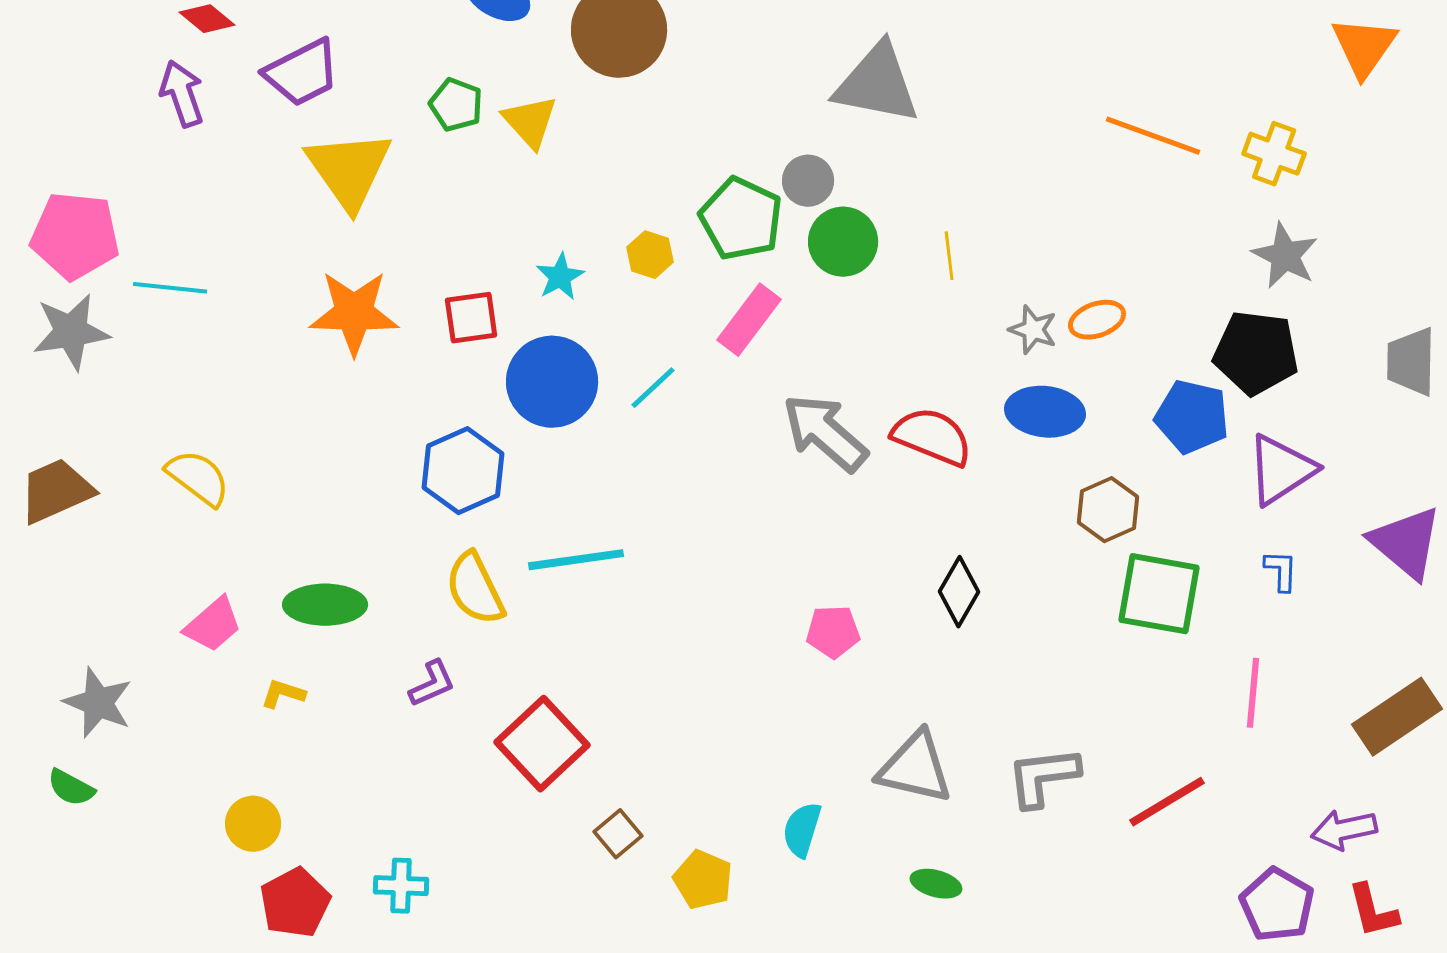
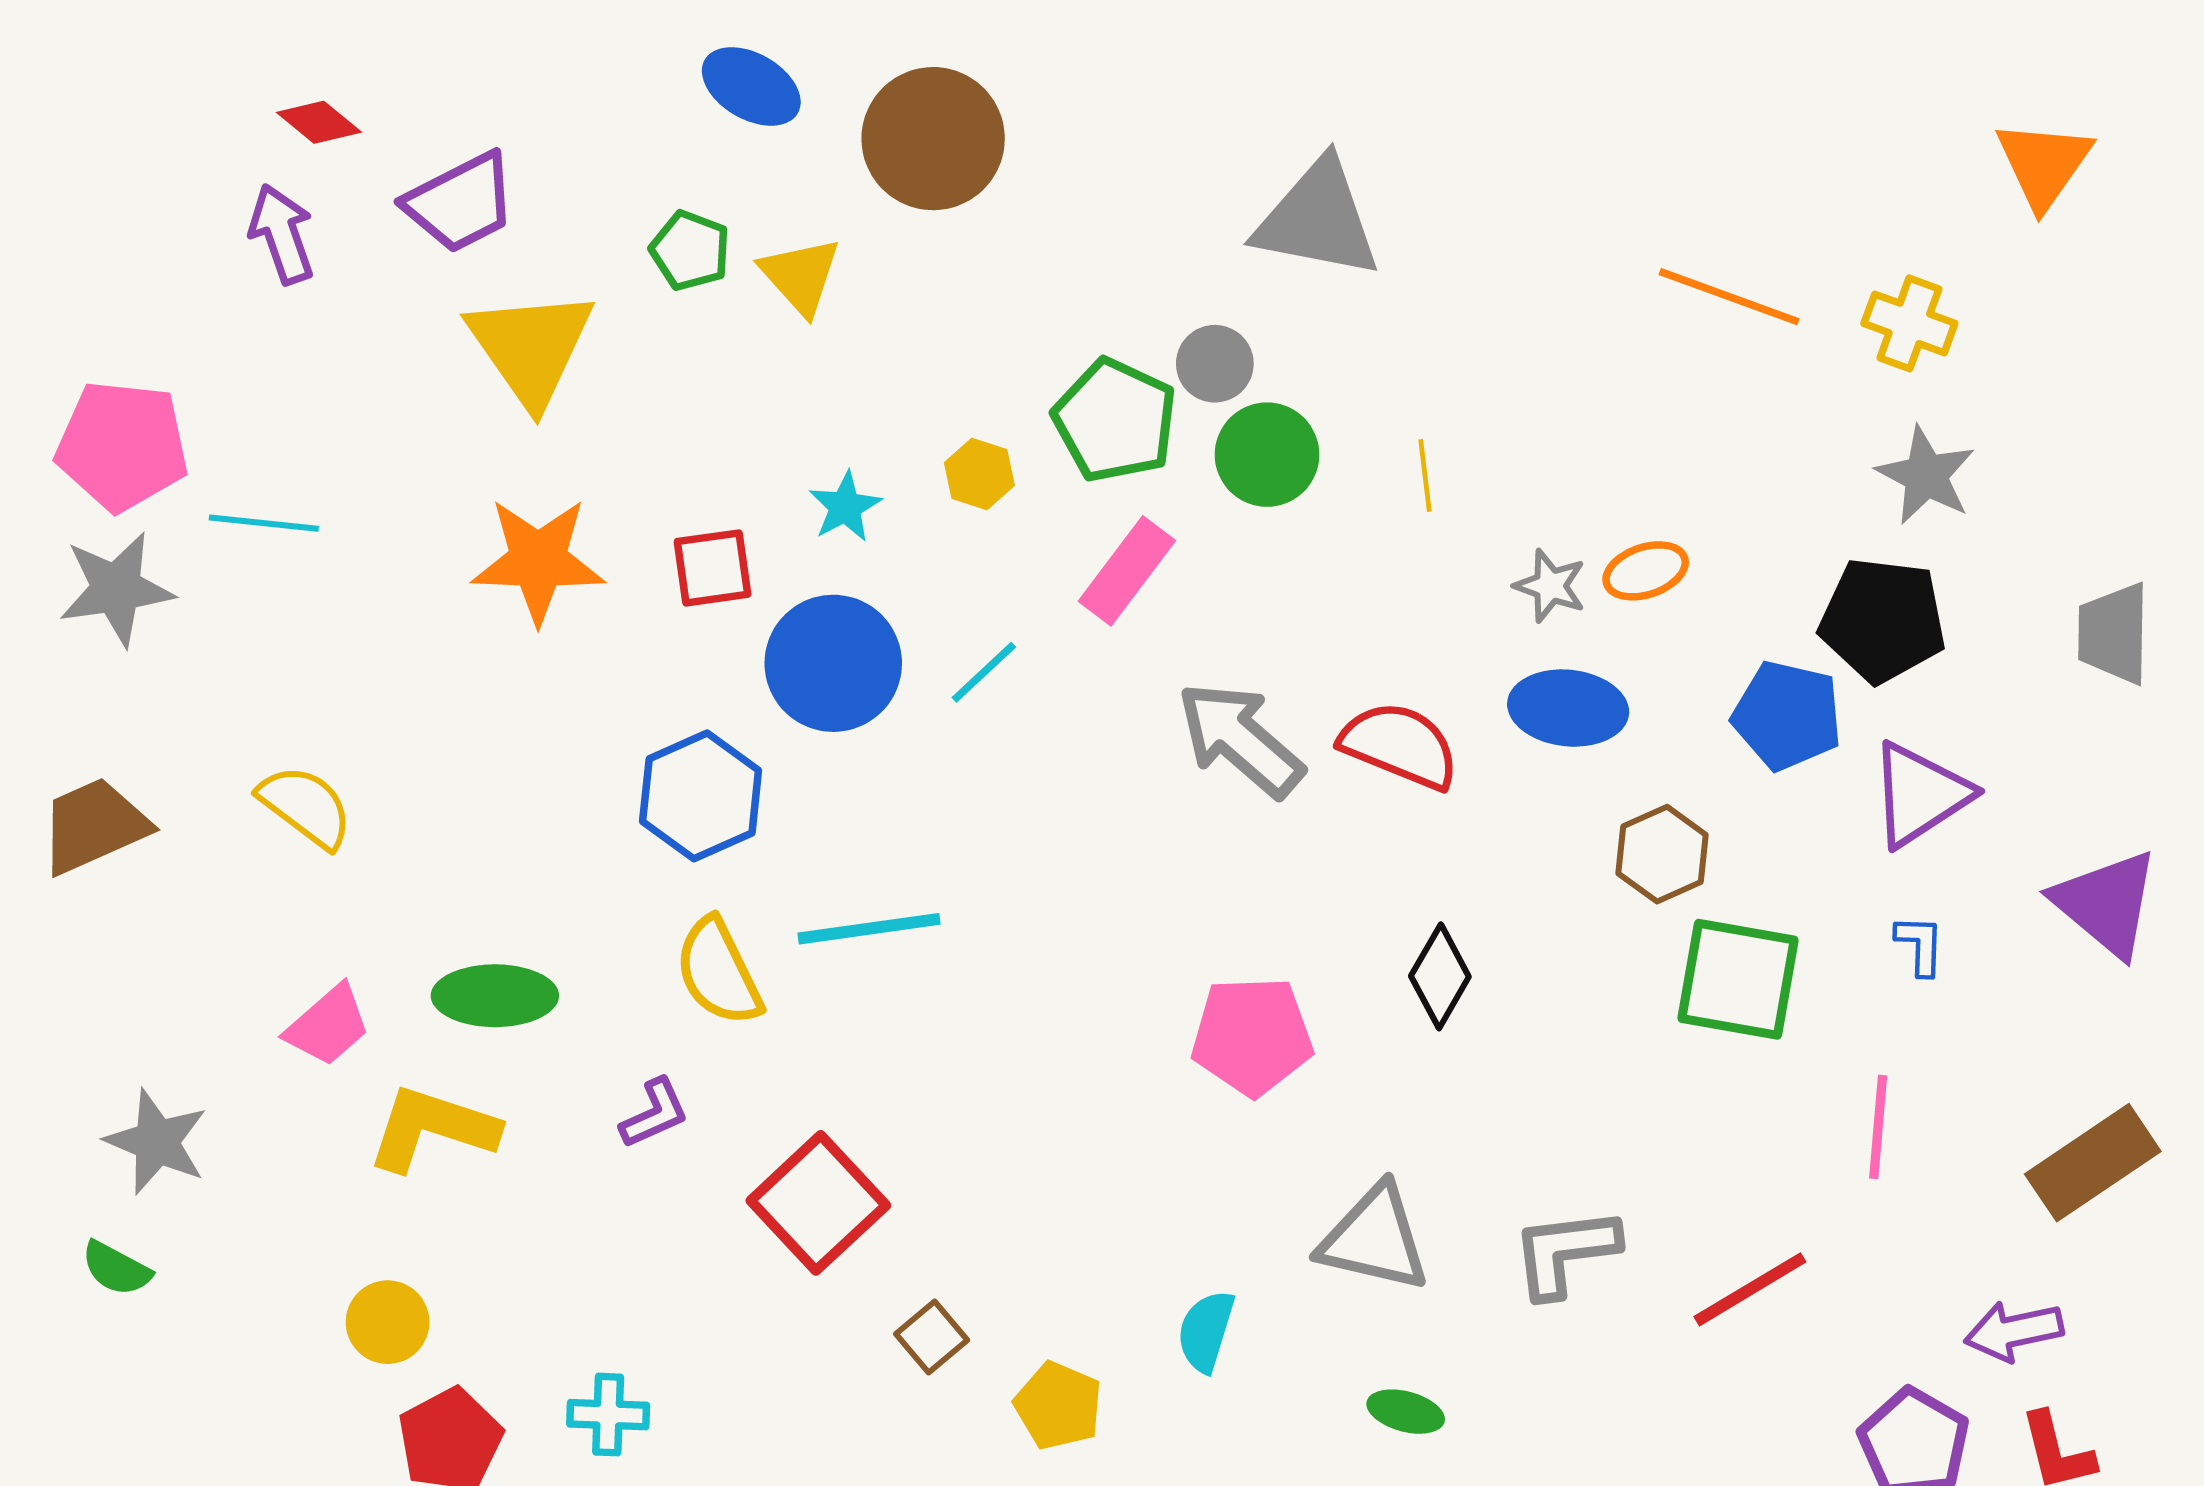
pink pentagon: (833, 632) -> (1252, 1036), size x1.5
yellow L-shape: (283, 694) -> (432, 1128), size x2.0

